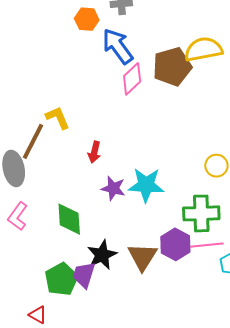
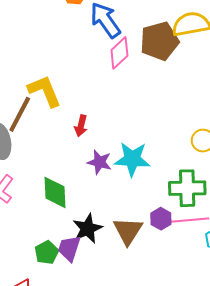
yellow L-shape: (58, 118) -> (45, 91), size x1.4
purple hexagon: (175, 244) -> (161, 219), size x0.7
green pentagon: (61, 279) -> (47, 252), size x0.7

